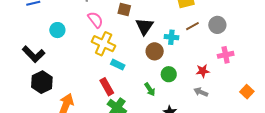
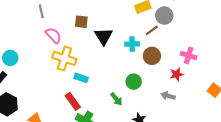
gray circle: (217, 25) -> (164, 16), moved
cyan circle: (57, 30) -> (10, 58), moved
brown circle: (155, 51) -> (152, 56), moved
pink cross: (226, 55) -> (189, 55), turned 35
red star: (203, 71) -> (177, 74), moved

